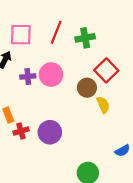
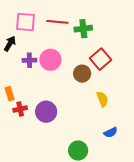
red line: (56, 32) -> (57, 22), turned 70
yellow semicircle: (103, 105) -> (102, 99), moved

